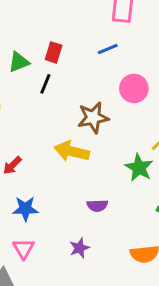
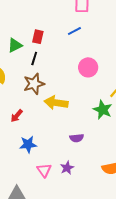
pink circle: (134, 88) -> (88, 67), moved
brown star: (93, 118) -> (34, 84), moved
pink triangle: (24, 249) -> (44, 170), moved

